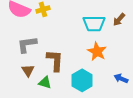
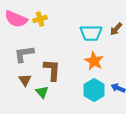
cyan hexagon: (82, 80) -> (94, 90), moved
green triangle: (45, 82) -> (42, 92), turned 32

